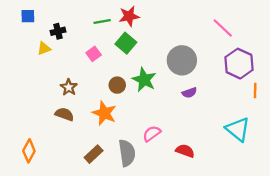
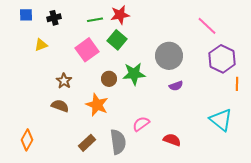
black cross: (58, 31) -> (54, 18), moved
pink square: (94, 54) -> (87, 50), size x1.6
green star: (144, 80) -> (134, 74), turned -30

